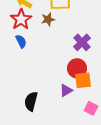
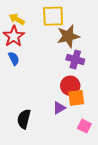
brown star: (48, 19) -> (68, 36), moved, size x1.6
purple cross: (82, 42) -> (75, 59), turned -30

